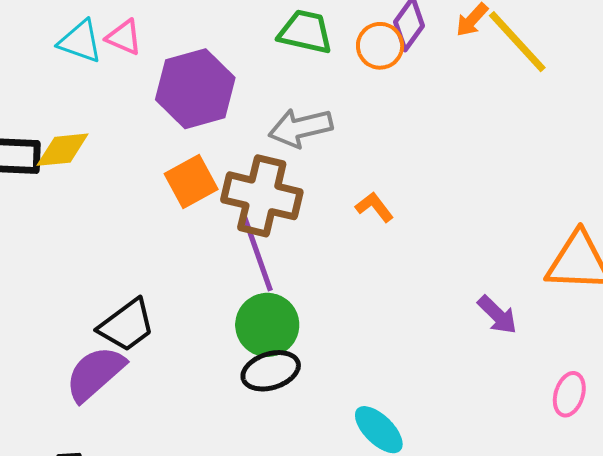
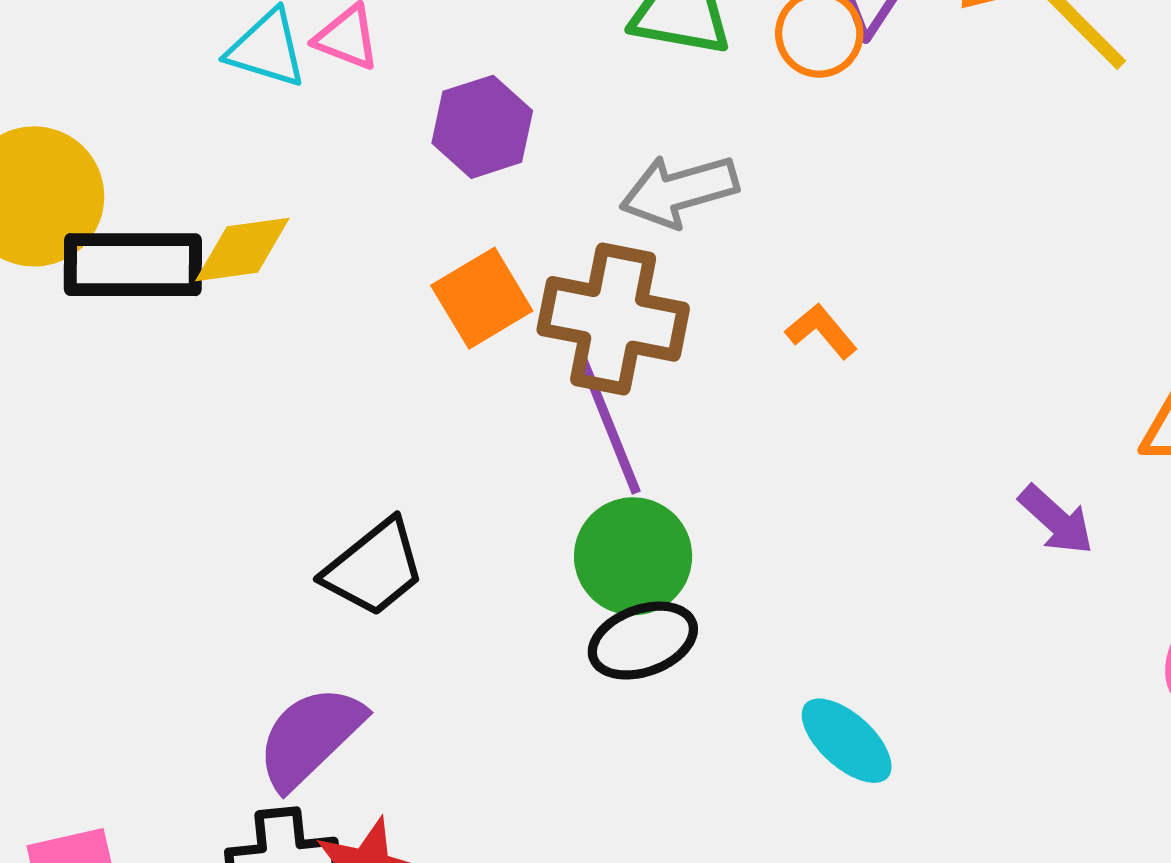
purple hexagon: (195, 89) -> (482, 127), size x0.7
purple semicircle: (95, 374) -> (310, 737), moved

